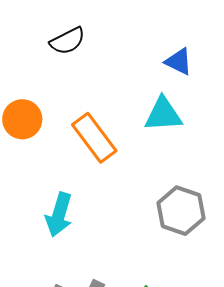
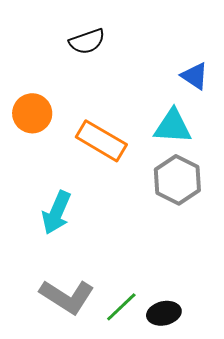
orange rectangle: (94, 138) -> (101, 141), turned -30
gray hexagon: (181, 211) -> (177, 180), moved

